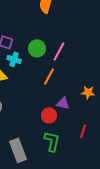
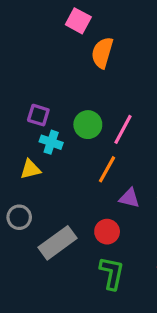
purple triangle: (63, 103) -> (129, 198), moved
gray rectangle: (18, 150) -> (58, 243), moved, turned 75

